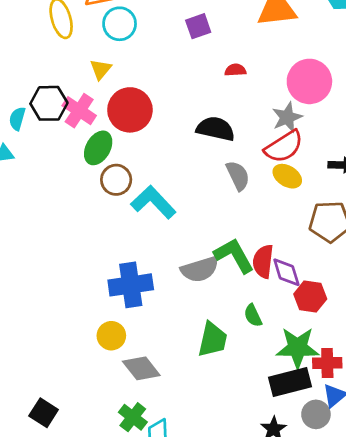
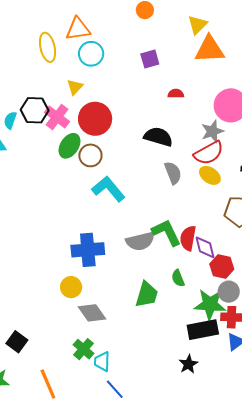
brown circle: (116, 180) -> (90, 155), moved
gray circle: (316, 414) -> (229, 292), moved

